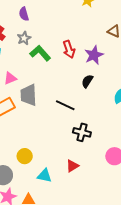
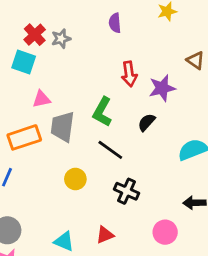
purple semicircle: (24, 14) -> (115, 23), moved
gray star: (24, 38) -> (61, 39), moved
green L-shape: (40, 53) -> (102, 112), moved, turned -120
yellow circle: (25, 156) -> (75, 179), moved

